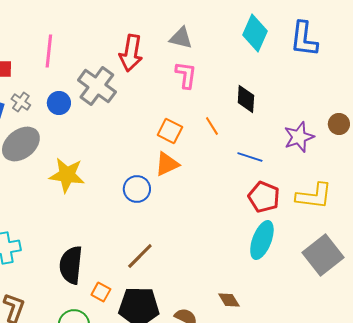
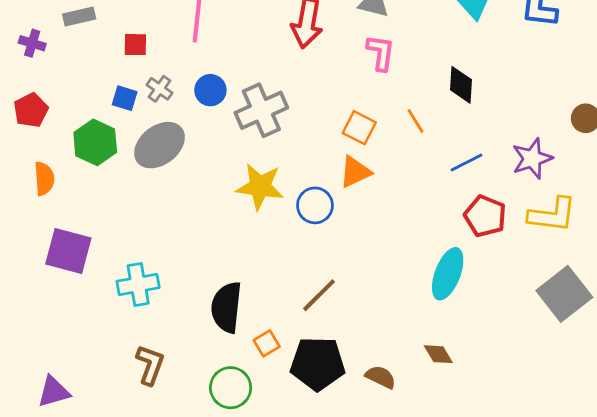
gray cross: (97, 86) -> (261, 110), moved, turned 30
purple star: (299, 137) -> (532, 158), moved
blue line: (250, 157) -> (466, 163), turned -45
yellow star: (67, 175) -> (260, 187), moved
cyan ellipse: (262, 240) -> (448, 274), moved
orange square: (101, 292) -> (267, 343), turned 30

